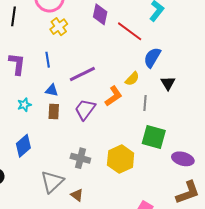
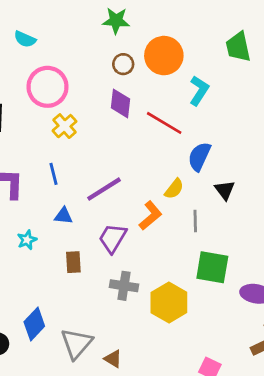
brown rectangle: (54, 112) -> (73, 262), moved
blue diamond: (23, 146) -> (34, 324), moved
gray cross: (80, 158) -> (124, 286), moved

